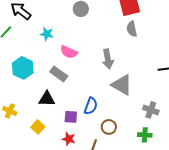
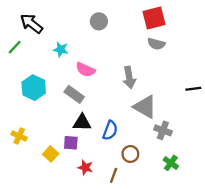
gray semicircle: (132, 29) -> (156, 44), turned -63
black triangle: (47, 99) -> (82, 123), moved
gray cross: (151, 110) -> (163, 130), moved
purple square: (71, 117) -> (71, 143), moved
green cross: (145, 135) -> (171, 163), turned 32

